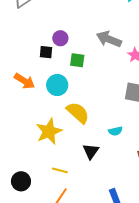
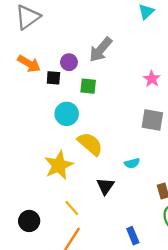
gray arrow: (109, 39) -> (101, 50), moved, turned -70
orange arrow: (24, 81) -> (29, 64), moved
yellow line: (60, 170) -> (72, 208), turned 35

